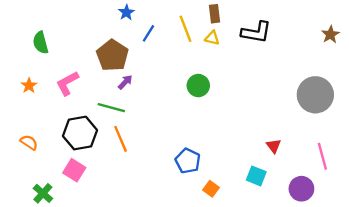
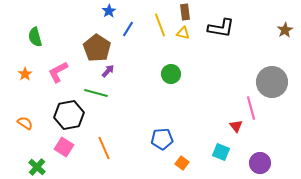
orange line: (121, 139) -> (104, 148), moved
pink line: (322, 156) -> (251, 108), moved
blue pentagon: (188, 161) -> (162, 139), turned -30

